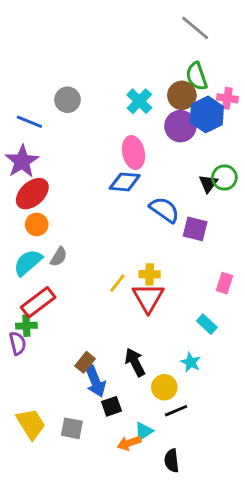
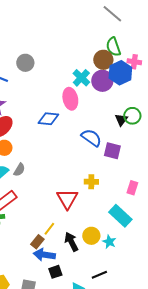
cyan cross: (139, 101) -> (81, 78), moved
blue diamond: (125, 182) -> (48, 119), moved
yellow cross: (150, 274) -> (91, 182), moved
yellow line: (117, 283) -> (49, 229), moved
red triangle: (148, 298) -> (67, 199), moved
cyan rectangle: (207, 324) -> (120, 216), size x1.6
blue arrow: (95, 381) -> (44, 255), turned 120
yellow circle: (164, 387) -> (91, 236), moved

